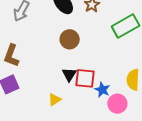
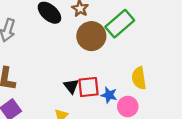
brown circle: (70, 39) -> (91, 36), moved, size x1.4

